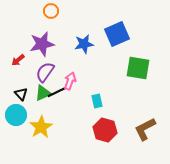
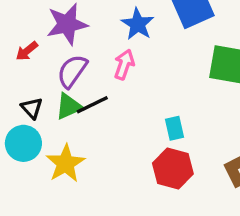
blue star: (84, 44) -> (138, 24), turned -30
pink arrow: (70, 81) -> (124, 64), moved
cyan rectangle: (97, 101) -> (175, 128), moved

